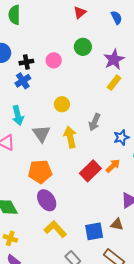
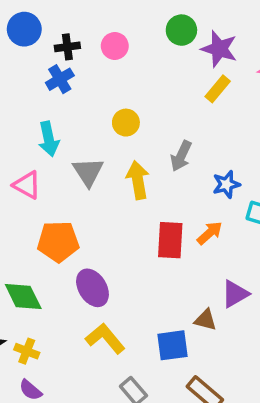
green circle: (83, 47) -> (181, 30), moved
purple star: (114, 60) -> (219, 49), turned -30
red rectangle: (90, 171) -> (170, 240), turned -45
orange pentagon: (40, 172) -> (58, 242), moved
brown triangle: (117, 224) -> (206, 320), moved

